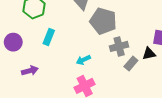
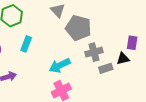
cyan arrow: (83, 60) -> (60, 66), size x1.5
gray rectangle: (131, 63) -> (106, 68), turned 32

